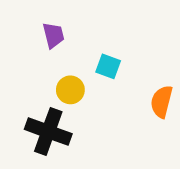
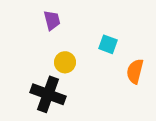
cyan square: (108, 66) -> (108, 44), moved

